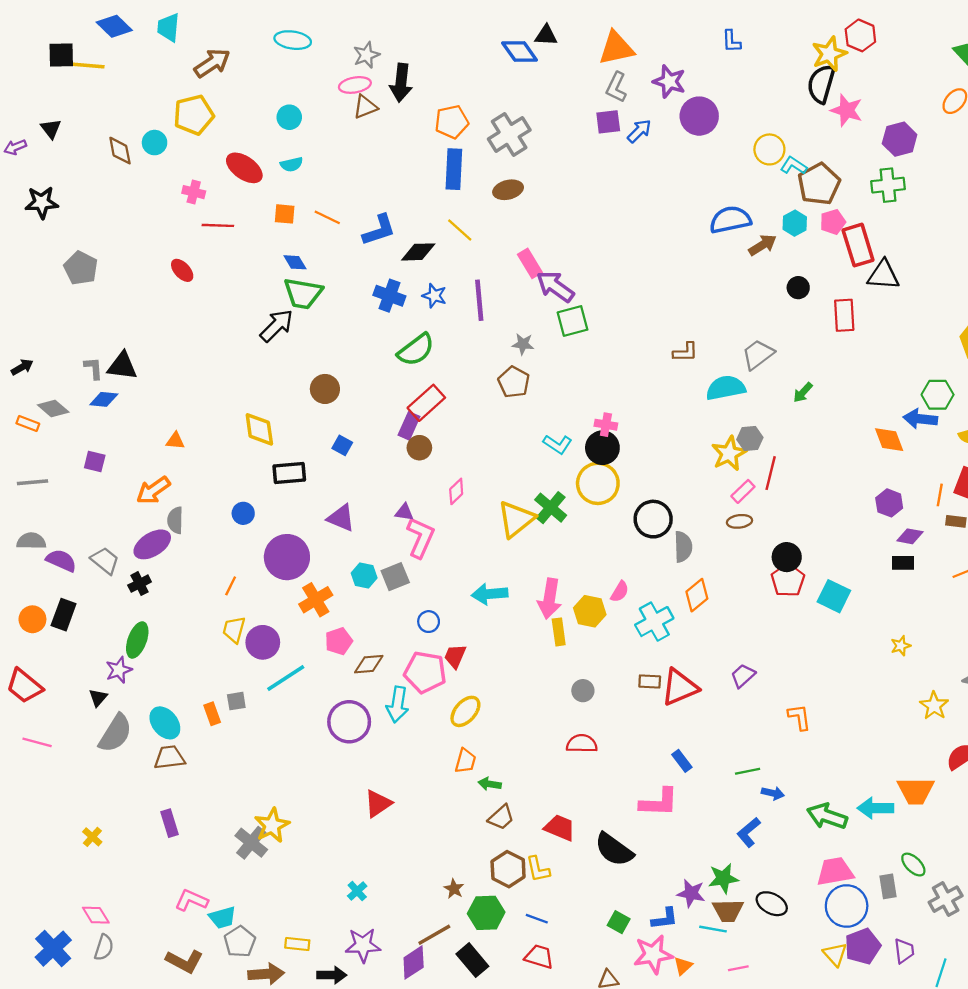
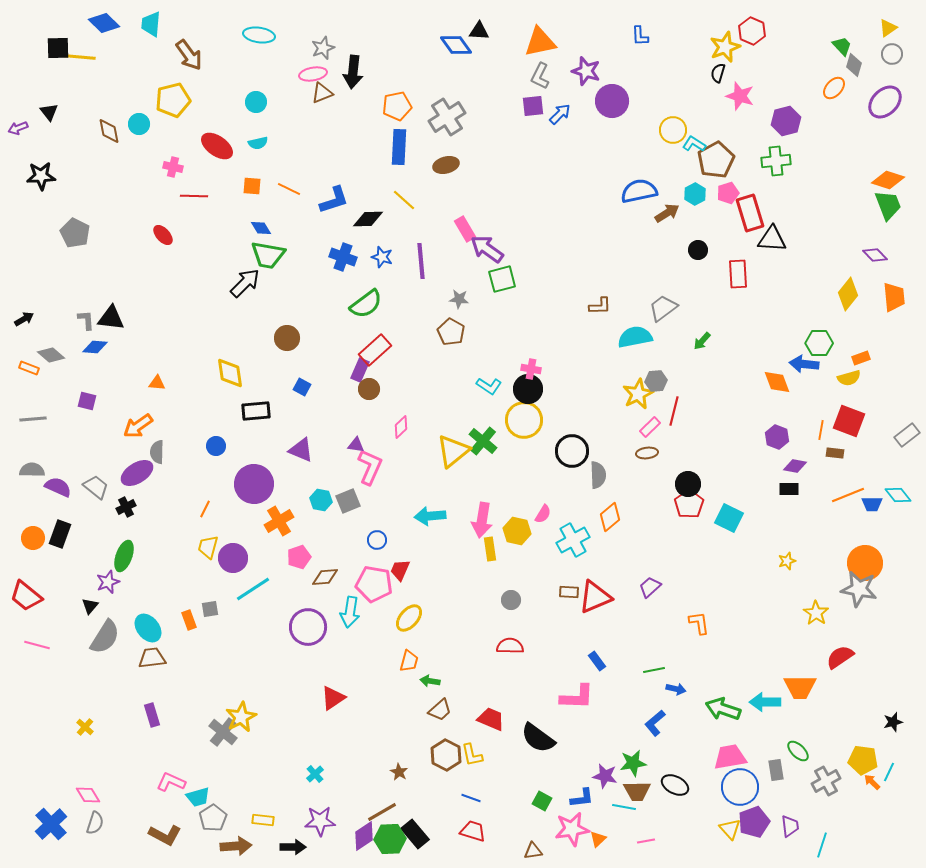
brown arrow: (212, 63) -> (189, 55), turned 88
black semicircle: (821, 84) -> (718, 73), size x0.6
green hexagon: (486, 913) -> (390, 839), moved

